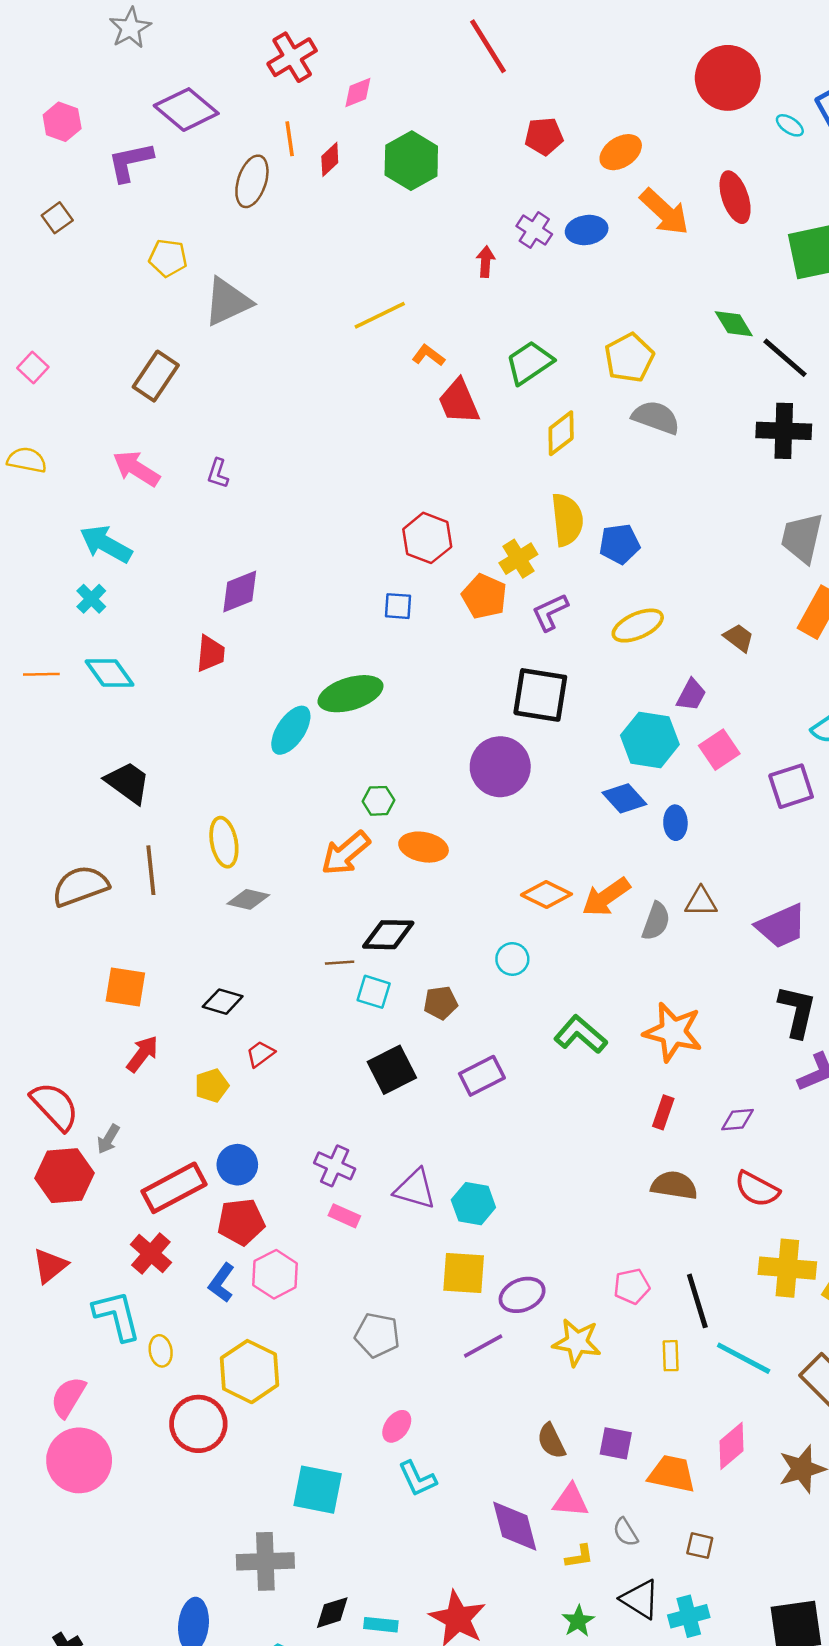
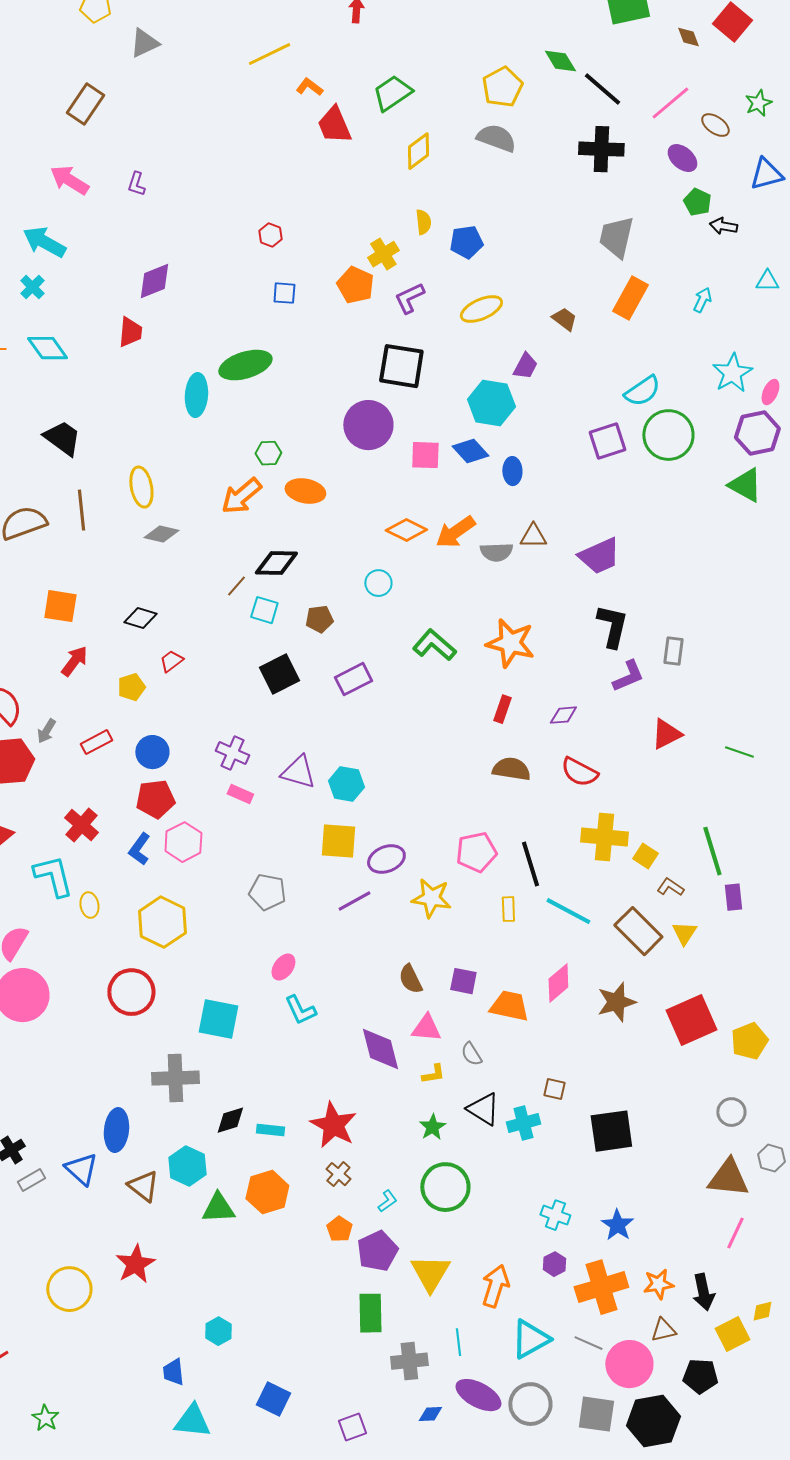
gray triangle: (228, 302) -> (144, 43), size x0.7
yellow pentagon: (629, 358) -> (502, 87), moved
yellow semicircle: (567, 520) -> (423, 222), size x0.6
red hexagon: (427, 538) -> (270, 235), moved, size x0.6
cyan ellipse: (291, 730) -> (196, 395), turned -30
pink square: (719, 750) -> (425, 455), moved, turned 36
gray semicircle: (656, 921) -> (496, 552), turned 68
brown line: (340, 963) -> (236, 586), turned -45
red rectangle: (174, 1188) -> (96, 742), moved, size x0.6
pink pentagon: (632, 1286) -> (476, 852), size x1.4
red circle: (198, 1424) -> (131, 992), moved
brown square: (700, 1546) -> (554, 1089), moved

